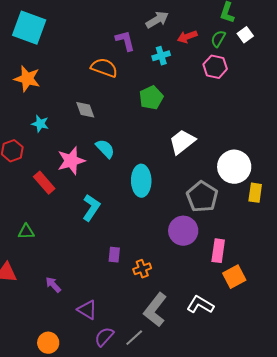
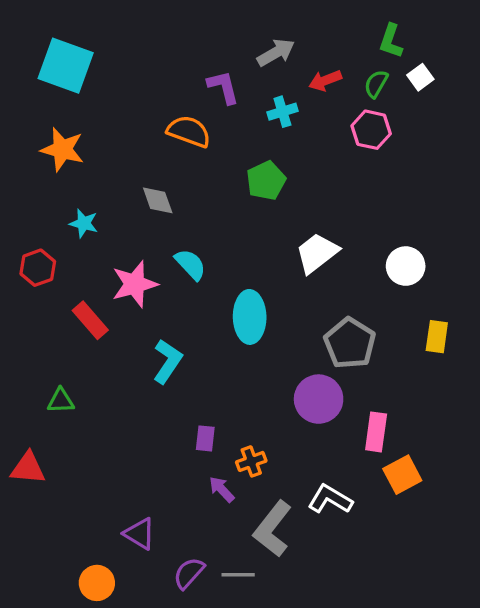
white circle: (234, 167) -> (406, 266), moved, size x0.7
purple arrow: (53, 285) -> (222, 489), moved
white L-shape: (200, 305) -> (330, 499), moved
purple triangle: (87, 310) -> (140, 534), moved
gray line: (134, 338) -> (238, 575), turned 42

